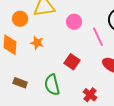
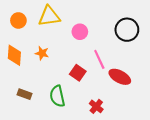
orange circle: (20, 19) -> (18, 20), moved
pink line: (98, 37) -> (99, 59), moved

